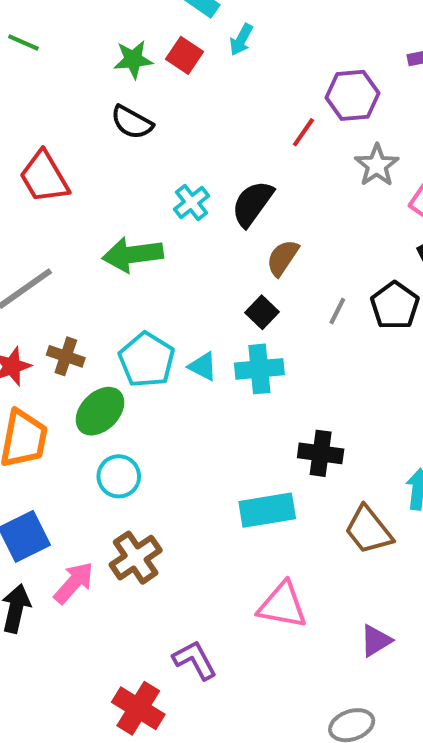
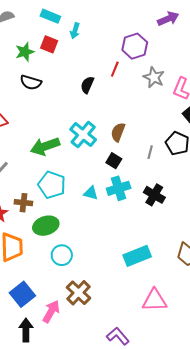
cyan cross: (192, 202) -> (83, 135), moved, size x1.5
black semicircle: (252, 204) -> (87, 85), moved, size x0.7
cyan pentagon: (147, 360) -> (52, 185), moved
green ellipse: (100, 411) -> (46, 226), turned 40
black cross: (321, 453) -> (154, 195), moved, turned 35

